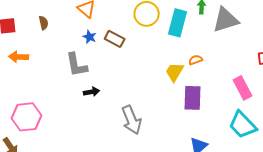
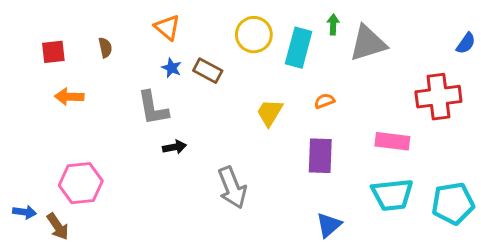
yellow trapezoid: (175, 72) -> (270, 112), moved
pink rectangle: (243, 88) -> (392, 141), turned -55
cyan trapezoid: (243, 125) -> (392, 195), turned -52

